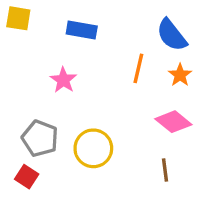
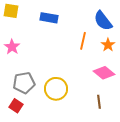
pink star: (63, 80) -> (12, 47), moved
gray pentagon: (40, 138) -> (24, 83), turned -30

